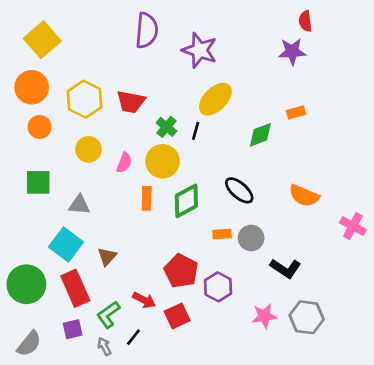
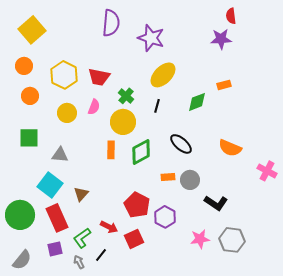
orange circle: (32, 87) -> (24, 66), size x0.7
black line: (196, 131) -> (157, 106), moved
pink semicircle: (124, 163) -> (94, 107), moved

